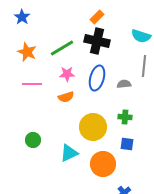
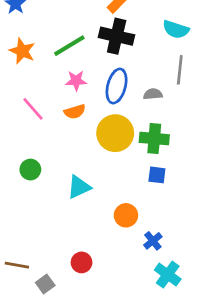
pink line: (32, 84) -> (33, 109), moved, turned 48
green cross: (125, 117) -> (154, 139), size x1.5
yellow circle: (93, 127) -> (115, 133), moved
orange circle: (103, 164) -> (126, 215), moved, size x0.7

